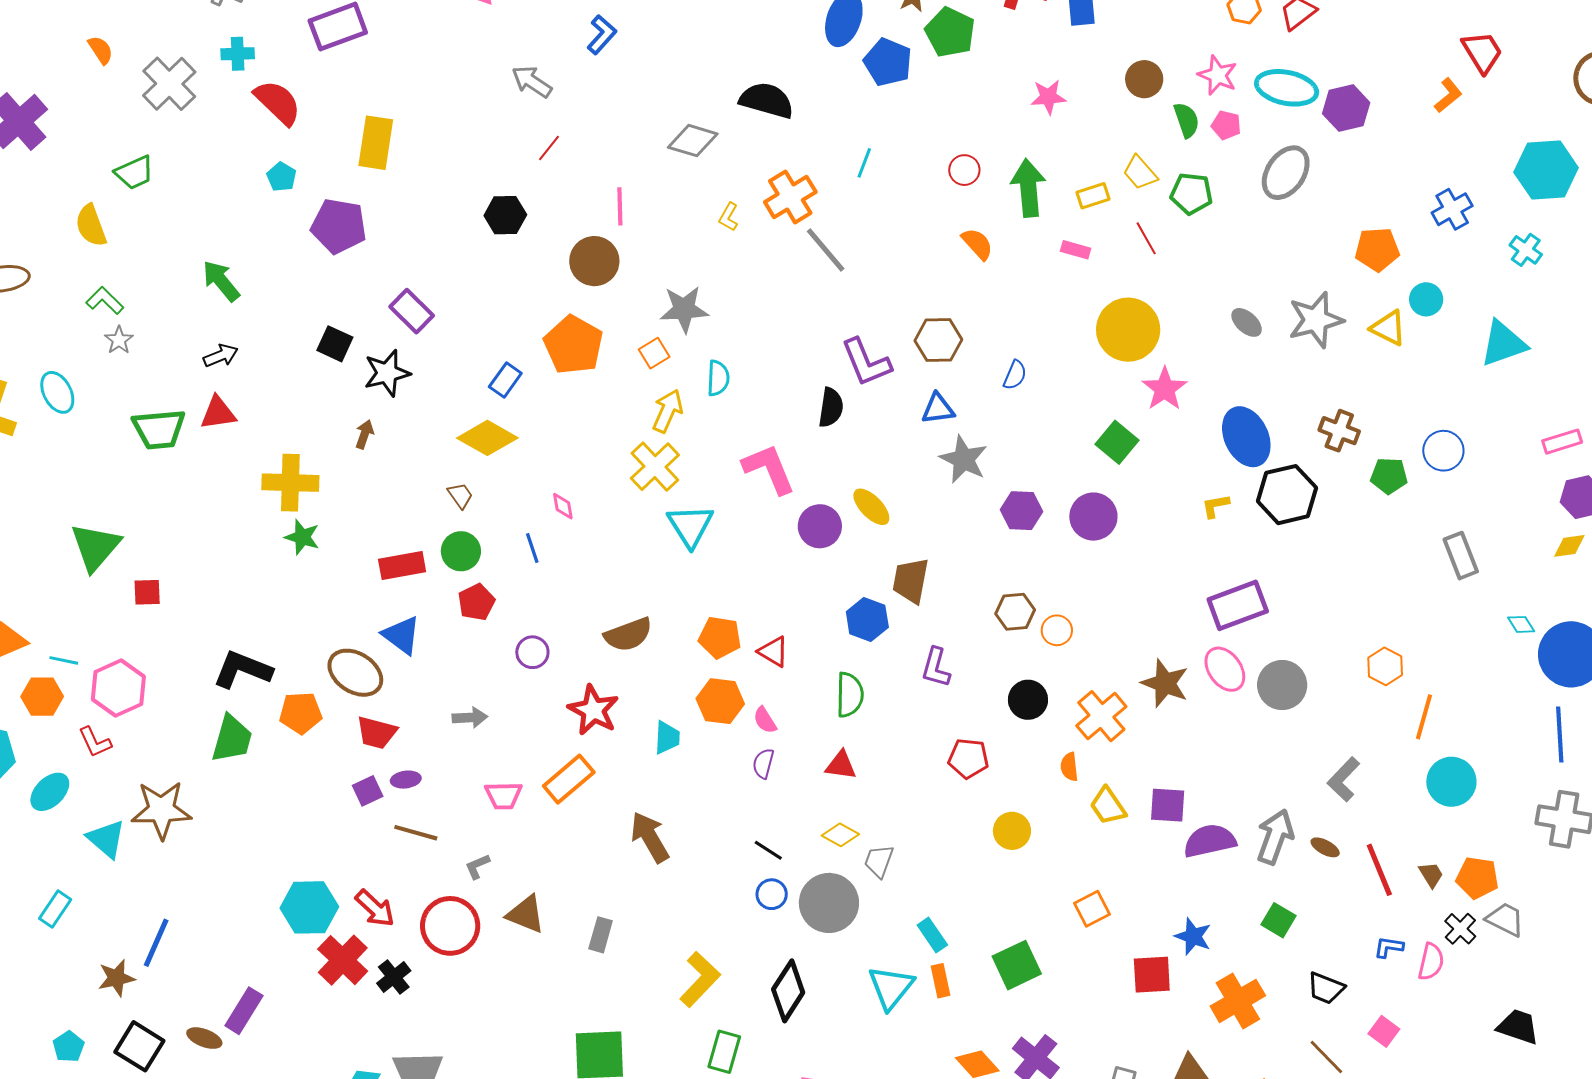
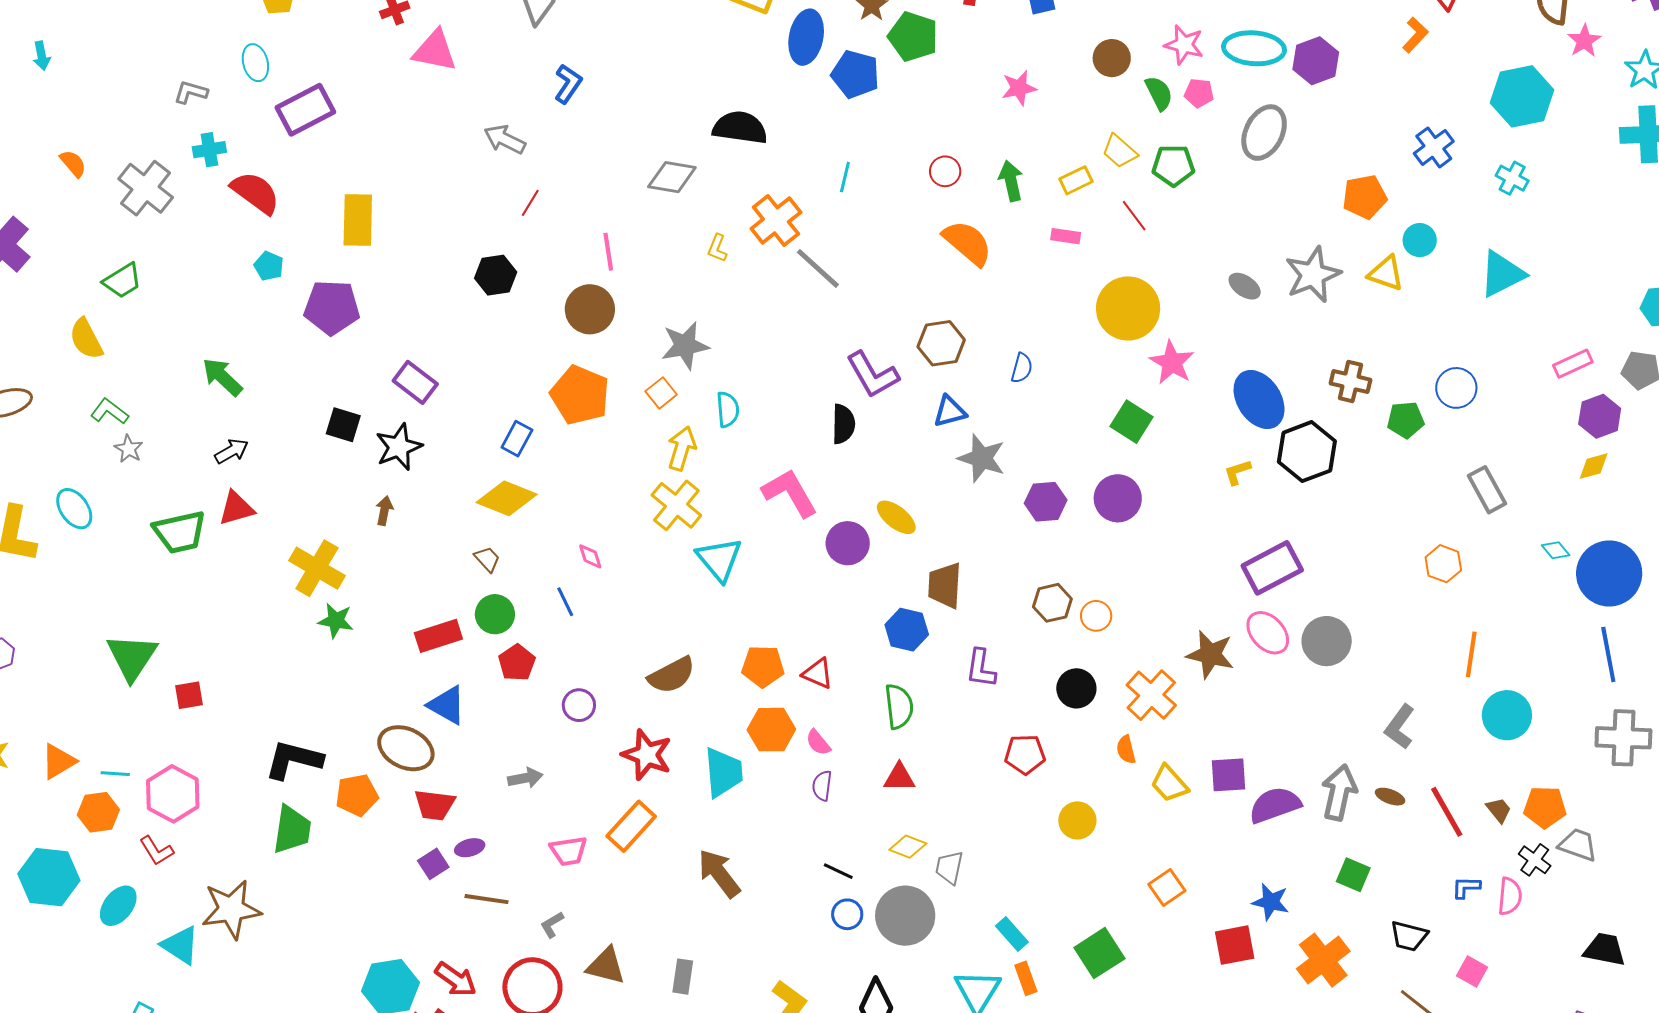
green arrow: (1028, 188) -> (1011, 181), size x0.7
orange semicircle: (977, 244) -> (967, 243), size x1.5
yellow cross: (290, 483) -> (317, 568), turned 36
orange hexagon: (1385, 666) -> (1443, 564), moved
cyan trapezoid: (667, 738) -> (723, 772), size x1.5

